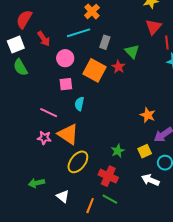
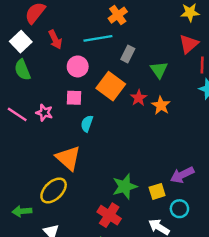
white square: (16, 44) -> (21, 42), turned -30
red star: (118, 67) -> (139, 98), moved
pink line: (49, 113) -> (17, 114), moved
orange star: (148, 115) -> (161, 105), moved
pink star: (44, 138) -> (44, 113), moved
green star: (118, 151) -> (125, 187), size x1.5
yellow ellipse: (78, 162) -> (54, 190), moved

